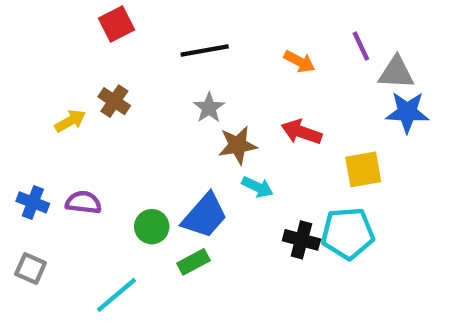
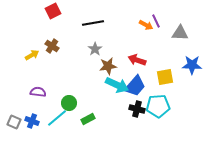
purple line: (361, 46) -> (156, 21), moved
orange arrow: (299, 61) -> (146, 25), moved
blue star: (407, 112) -> (192, 65), moved
cyan arrow: (257, 187) -> (117, 85), size x1.6
blue cross: (33, 202) -> (32, 121), moved
blue trapezoid: (205, 216) -> (135, 86), moved
cyan line: (116, 295) -> (57, 118), moved

